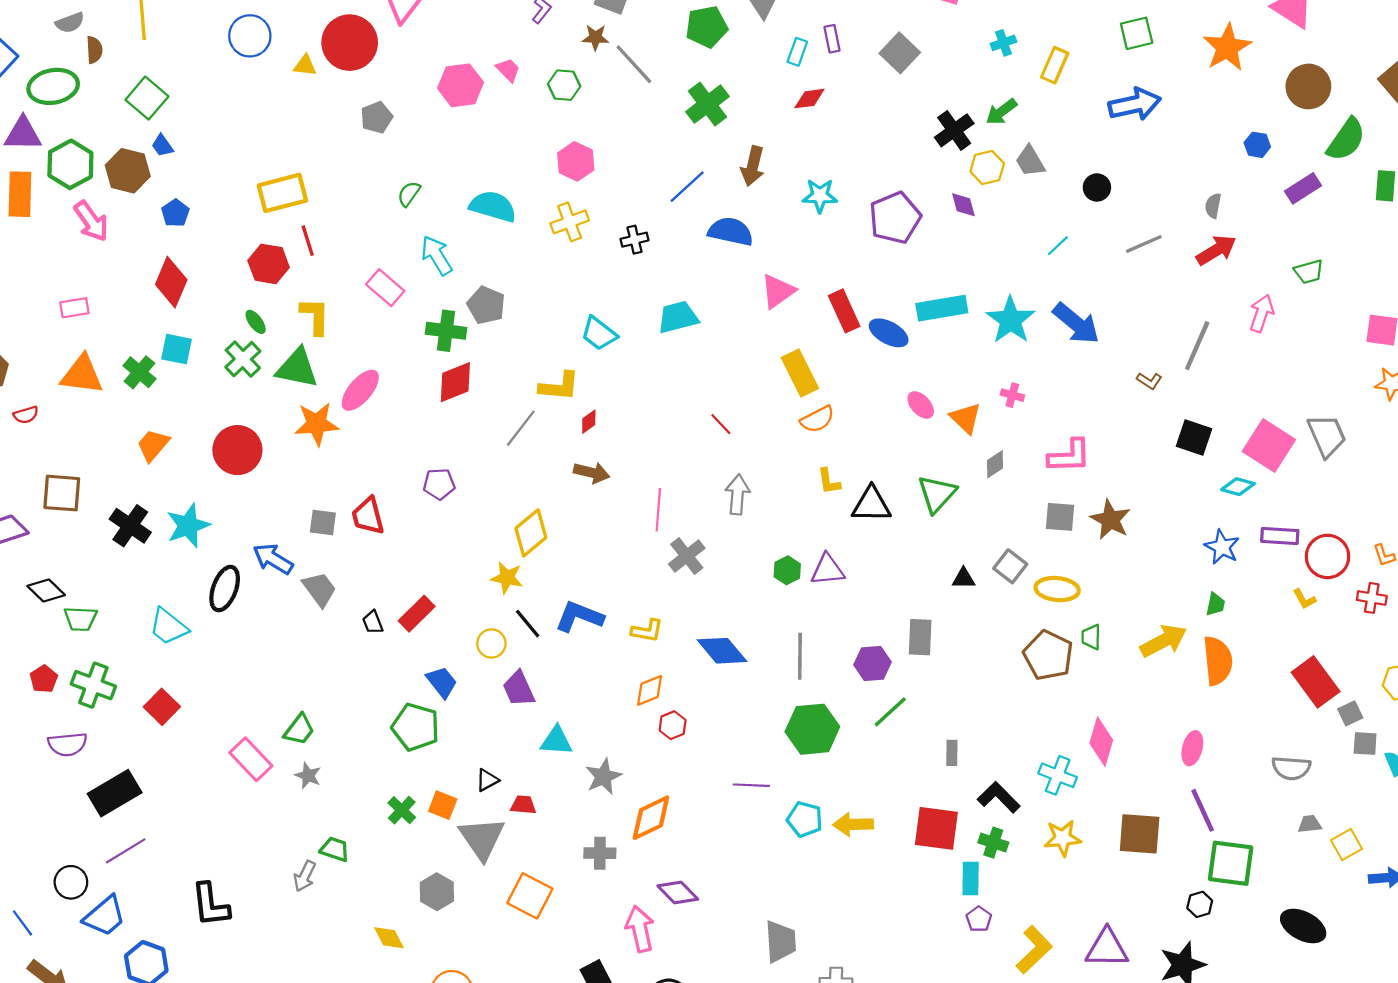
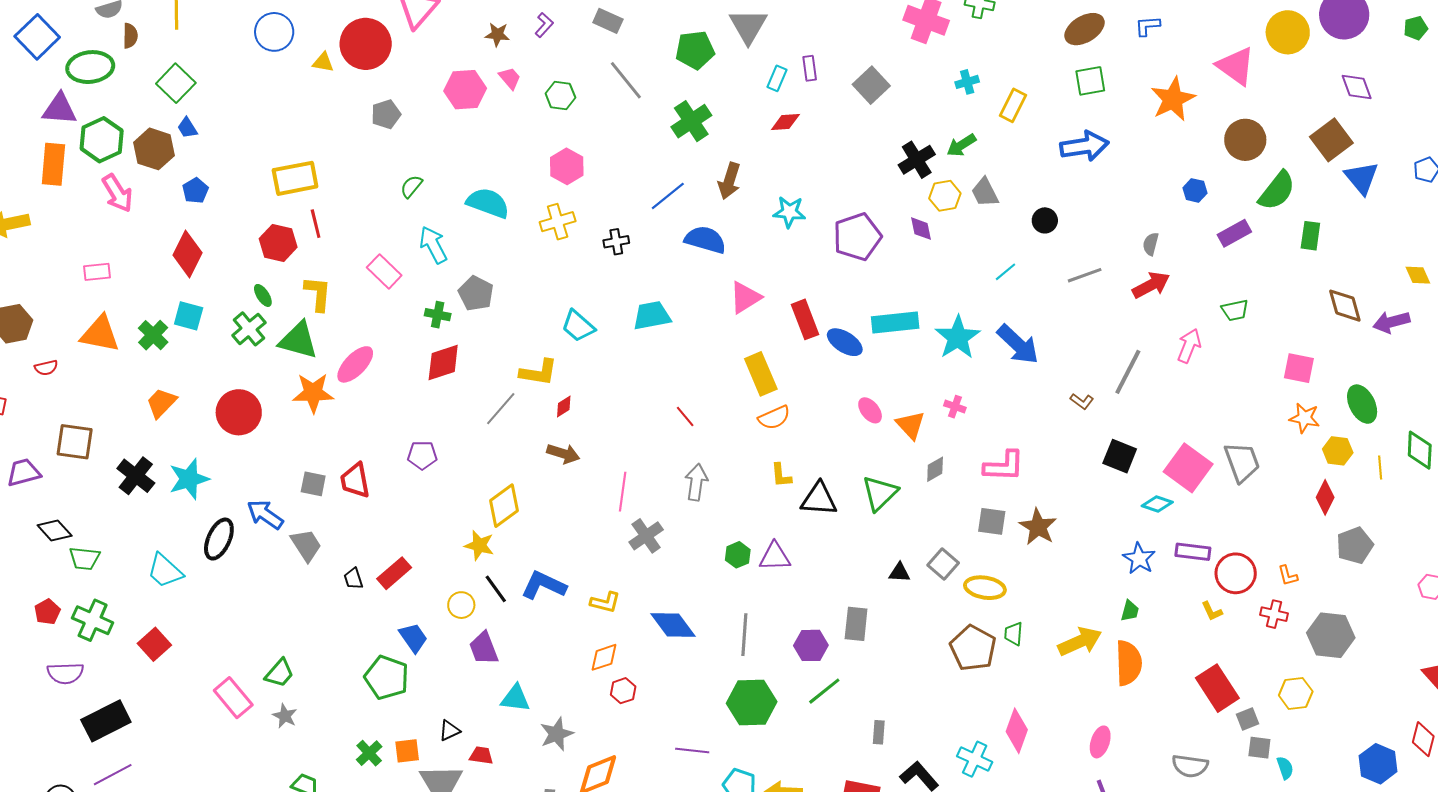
brown star: (595, 37) -> (497, 35), moved
green cross: (446, 331) -> (438, 315), size x0.7
orange square: (443, 805) -> (407, 751), turned -32

